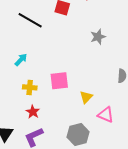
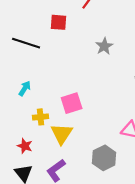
yellow triangle: (86, 97) -> (62, 134), moved, size x1.5
red star: (33, 112) -> (25, 146), moved

